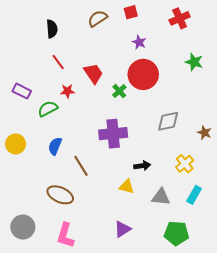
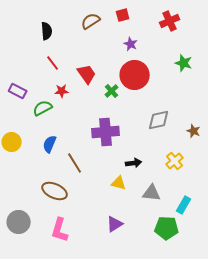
cyan rectangle: (194, 195) -> (184, 205), moved

